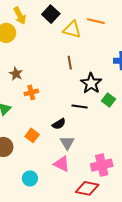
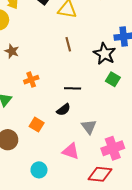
brown star: (16, 74) -> (12, 51), moved
black star: (91, 83) -> (104, 54), moved
black line: (80, 106) -> (73, 88), moved
gray triangle: (67, 143) -> (89, 127), moved

